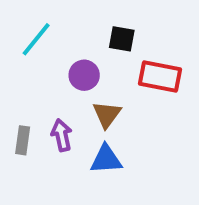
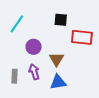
purple circle: (84, 75) -> (34, 47), moved

